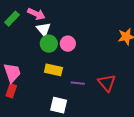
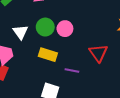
white triangle: (44, 29) -> (20, 32), moved
red triangle: (107, 83) -> (98, 53), moved

